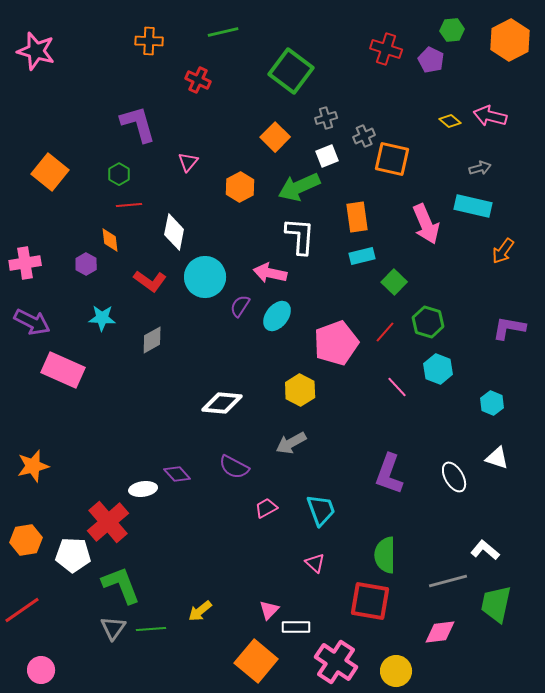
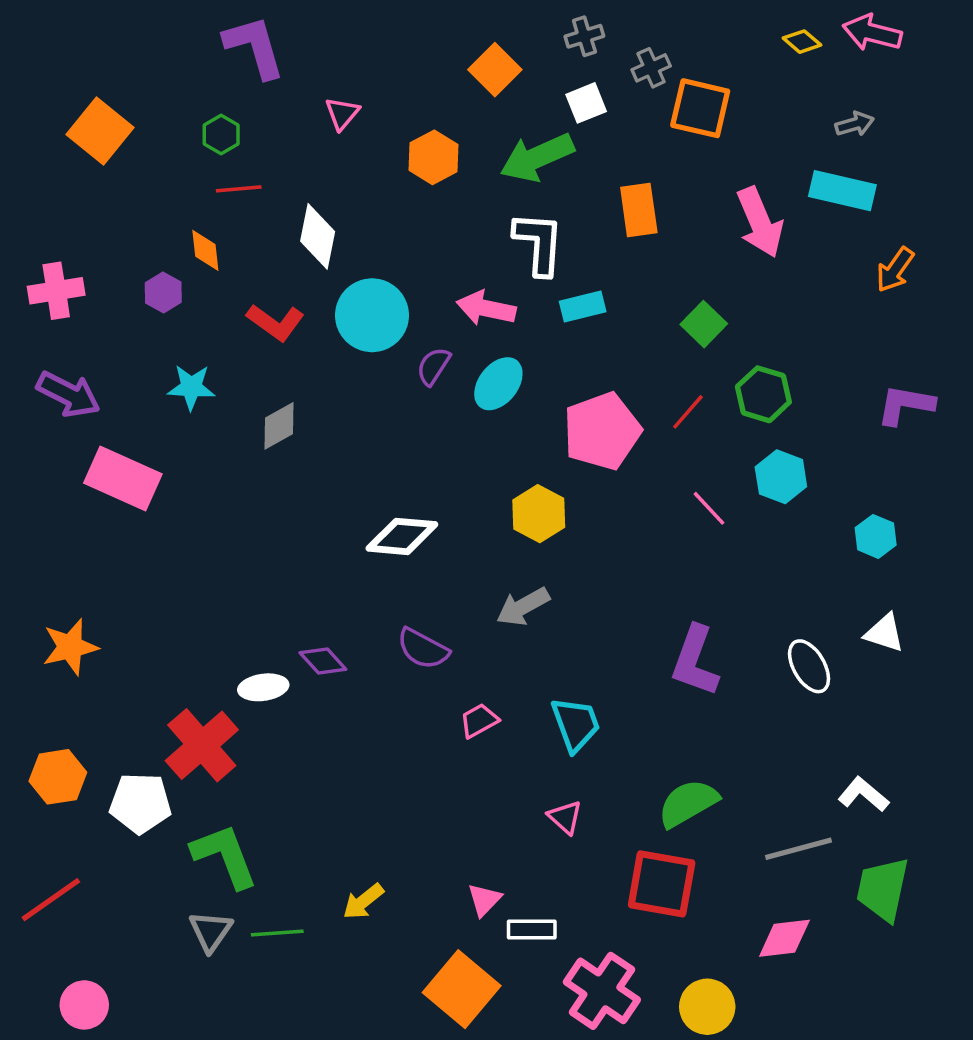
cyan rectangle: (362, 256) -> (583, 307), moved
green semicircle: (385, 555) -> (688, 803), turned 60

